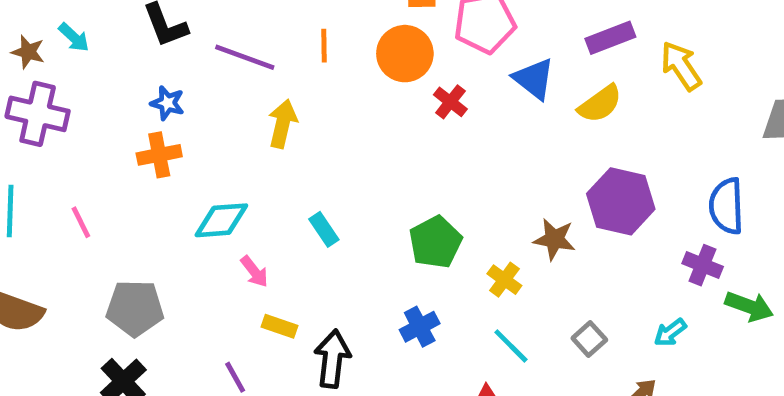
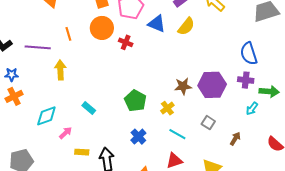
purple hexagon: (621, 201) -> (212, 85), moved
pink arrow: (254, 271) -> (66, 133), turned -80
yellow cross: (504, 280) -> (167, 108), turned 32
cyan arrow: (670, 332) -> (252, 109), moved

